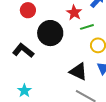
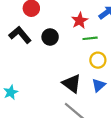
black circle: (50, 33) -> (50, 37), size x0.6
black L-shape: (23, 51) -> (20, 35), moved

